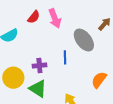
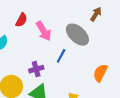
pink arrow: (55, 18) -> (44, 31), moved
blue line: (65, 57) -> (61, 56), turned 40

